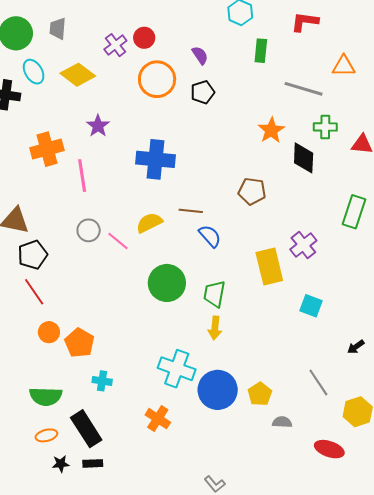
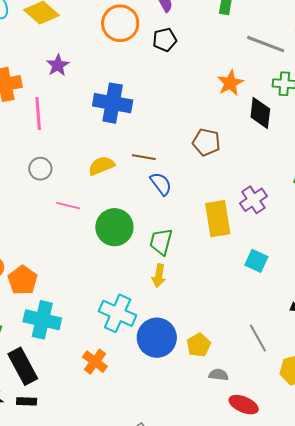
pink line: (118, 241) -> (68, 206), moved, turned -30
cyan cross: (102, 381) -> (42, 320), size x1.8
red ellipse: (329, 449) -> (244, 405), moved

